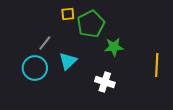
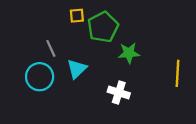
gray line: (45, 43) -> (51, 48), turned -63

